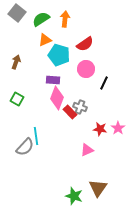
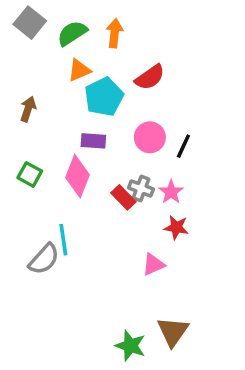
cyan pentagon: (59, 55) -> (104, 97), turned 30
pink circle: (86, 69) -> (150, 137), moved
pink diamond: (57, 98) -> (77, 176), moved
pink star: (118, 128) -> (171, 192), moved

